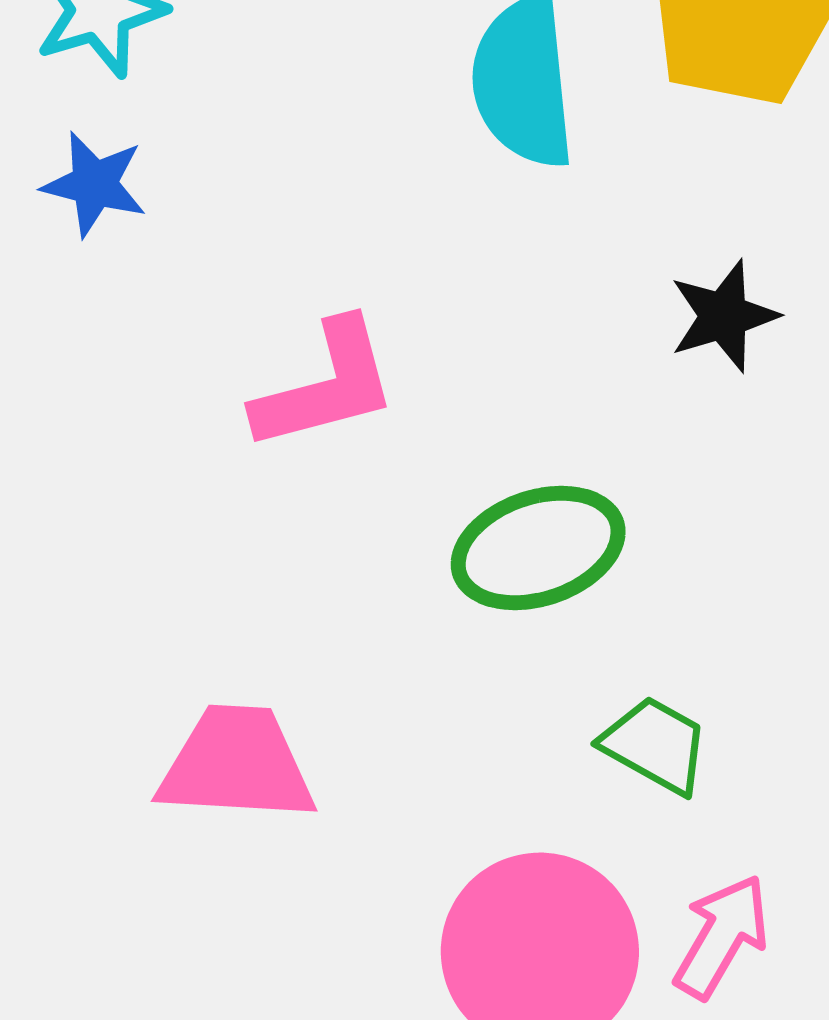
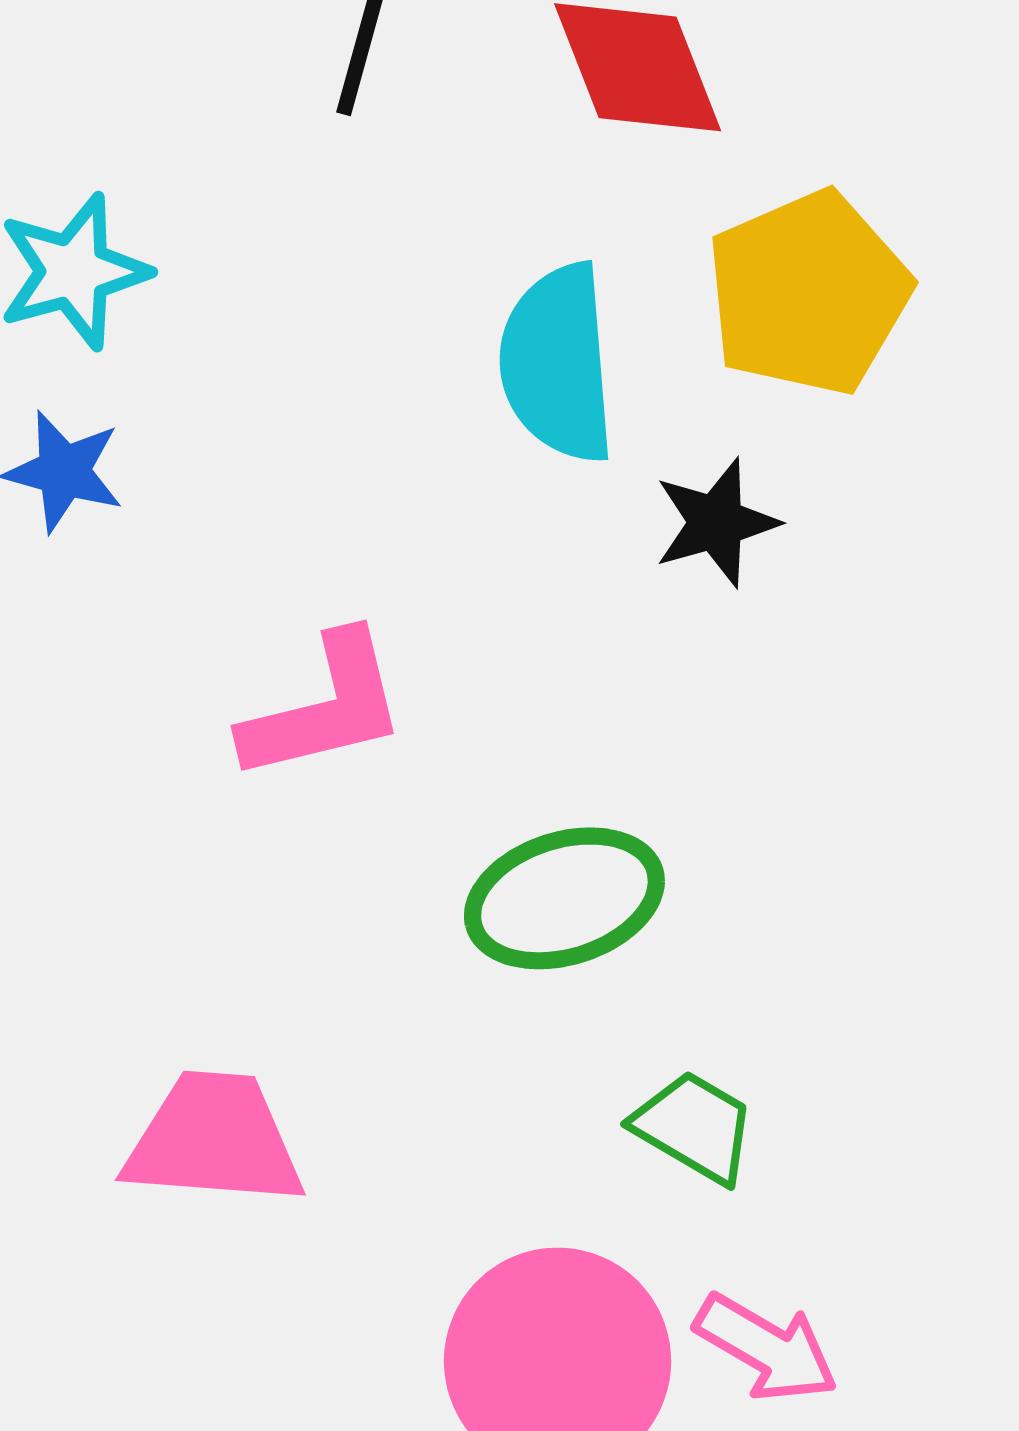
black star: (724, 316) -> (716, 523), moved
pink arrow: (722, 936) -> (766, 1348), turned 89

